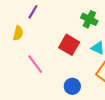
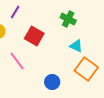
red square: (69, 45) -> (34, 36), moved

